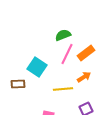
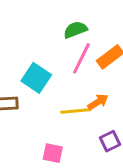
orange arrow: (84, 77) -> (98, 102), moved

